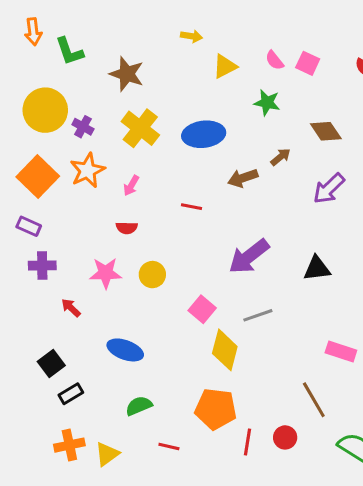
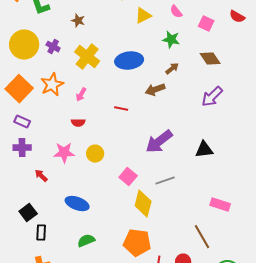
pink square: (308, 63) -> (206, 24), moved
brown star: (127, 74) -> (78, 21), size x0.6
purple cross: (83, 127) -> (53, 47), moved
brown arrow: (281, 157) -> (172, 69), moved
purple rectangle: (29, 226) -> (22, 122), moved
black rectangle: (71, 394) -> (41, 233), turned -56

